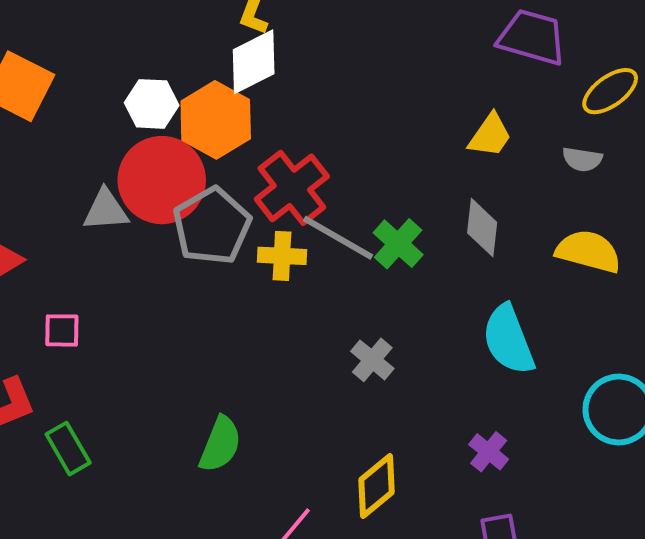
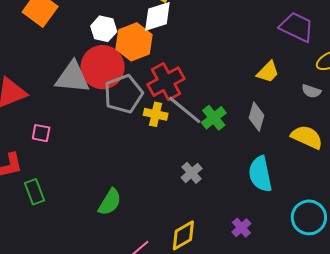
gray triangle: (106, 210) -> (72, 77), size x1.5

